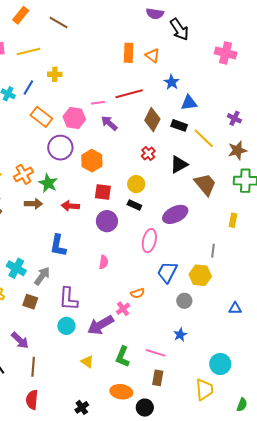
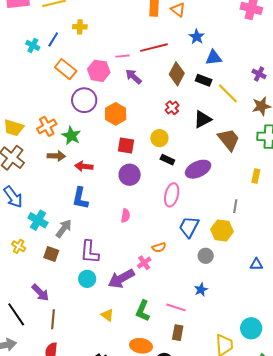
black rectangle: (134, 205) -> (167, 160), moved
red arrow: (70, 206) -> (84, 166), moved
cyan circle: (220, 364) -> (251, 328), moved

